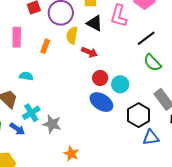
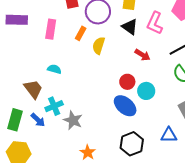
yellow semicircle: (72, 35) -> (99, 46), moved
orange rectangle: (45, 46) -> (81, 33), moved
red arrow: (89, 52) -> (143, 55), moved
black hexagon: (139, 115) -> (132, 144), moved
blue triangle: (151, 138) -> (169, 135), moved

